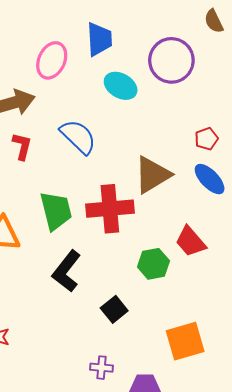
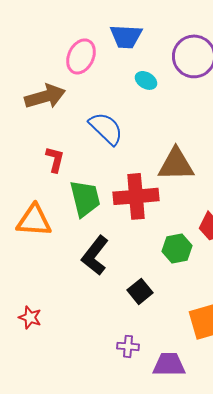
blue trapezoid: (99, 39) -> (126, 36), turned 96
cyan ellipse: (121, 86) -> (146, 80), size x0.7
red L-shape: (22, 146) -> (55, 159), moved
brown triangle: (152, 175) -> (176, 164), turned 30

